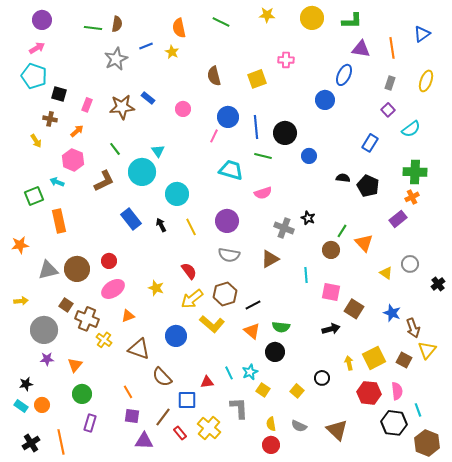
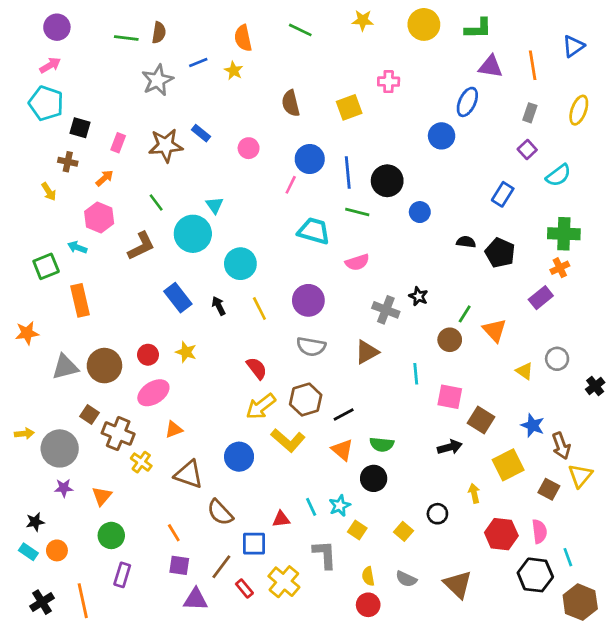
yellow star: (156, 288) -> (186, 352), moved
yellow arrow: (21, 301) -> (24, 434), moved
yellow square: (374, 358) -> (508, 465), moved

